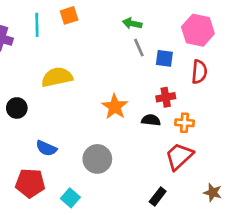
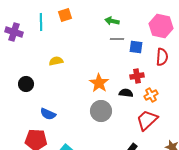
gray line: (139, 48) -> (117, 39), turned -64
yellow semicircle: (57, 77) -> (56, 61), size x0.6
orange cross: (184, 123) -> (151, 95), turned -32
gray circle: (97, 159) -> (101, 111), moved

